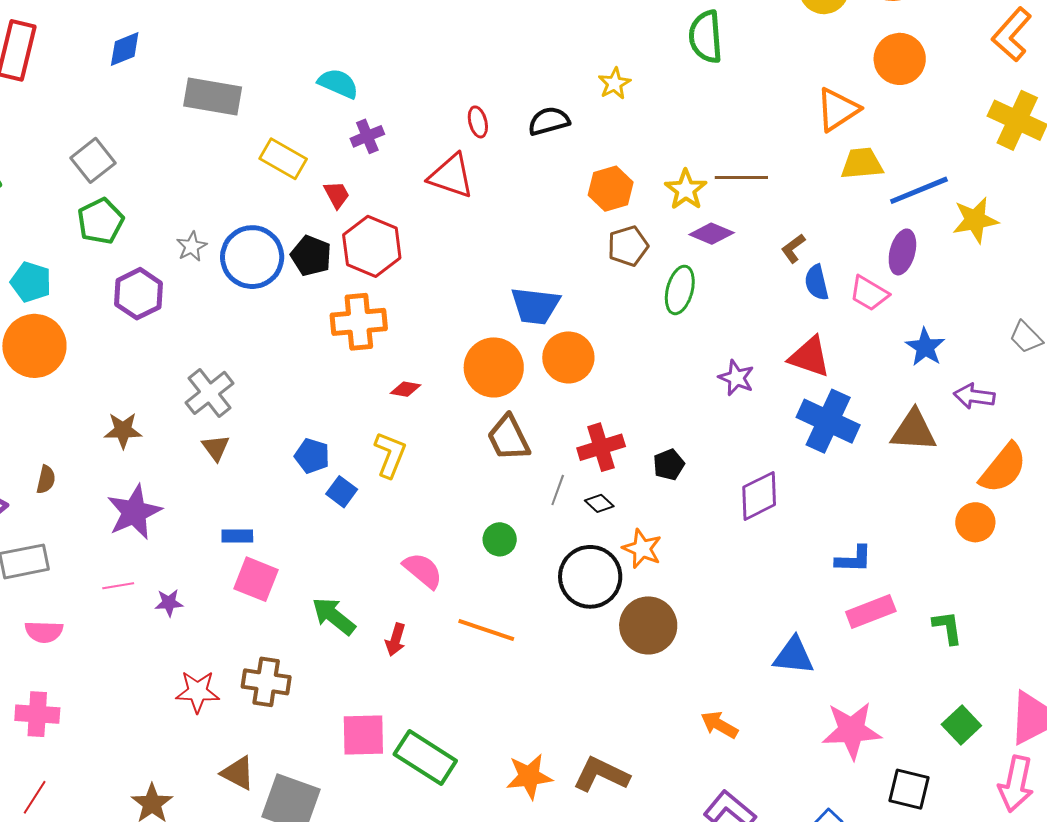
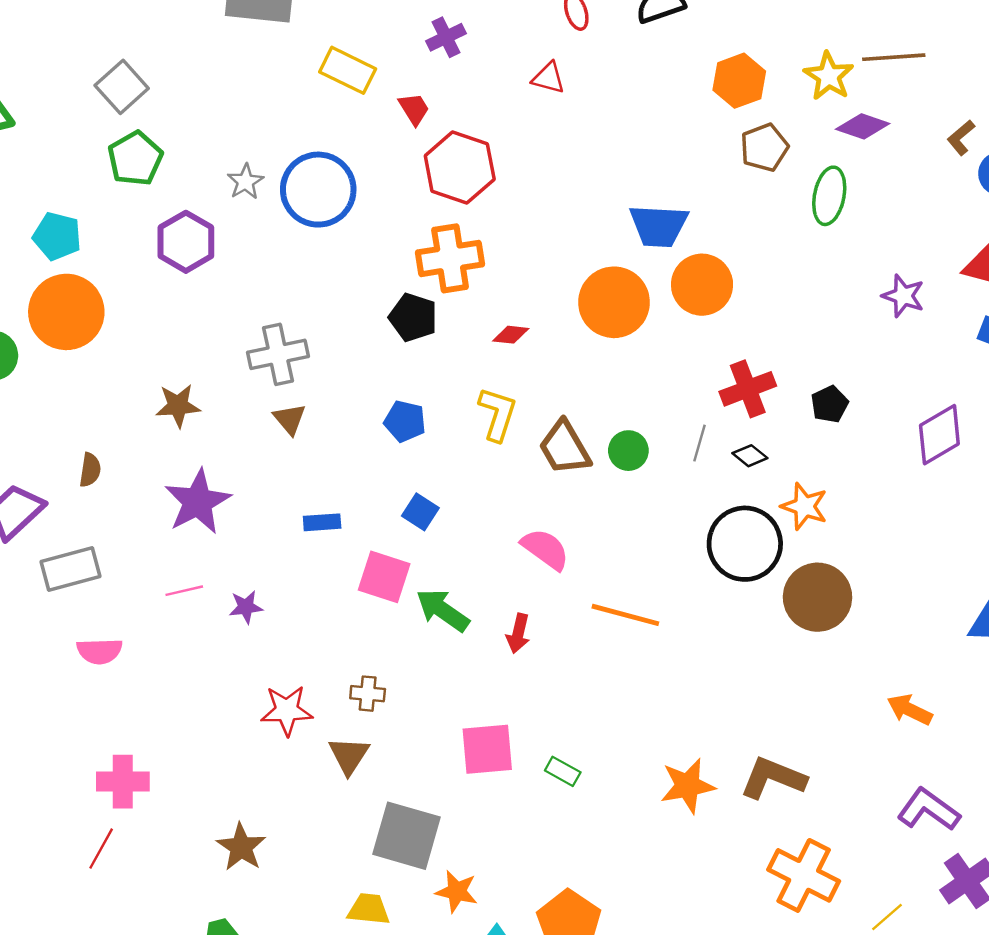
red triangle: (451, 176) -> (548, 78), size x0.6
black pentagon: (311, 256) -> (413, 317), moved
gray cross: (210, 393) -> (278, 354), turned 30
brown trapezoid: (509, 438) -> (565, 448), moved
blue square: (342, 492) -> (420, 512), moved
green circle: (500, 539) -> (628, 451), moved
pink square: (256, 579) -> (384, 577), moved
brown cross: (266, 682) -> (368, 694), size x0.6
pink cross: (37, 714) -> (123, 782), moved
green rectangle: (425, 758) -> (563, 771), size x0.5
brown triangle: (238, 773) -> (349, 755), moved, turned 39

